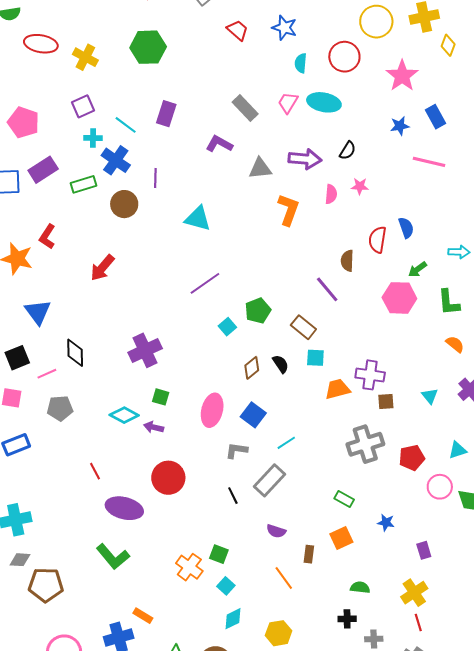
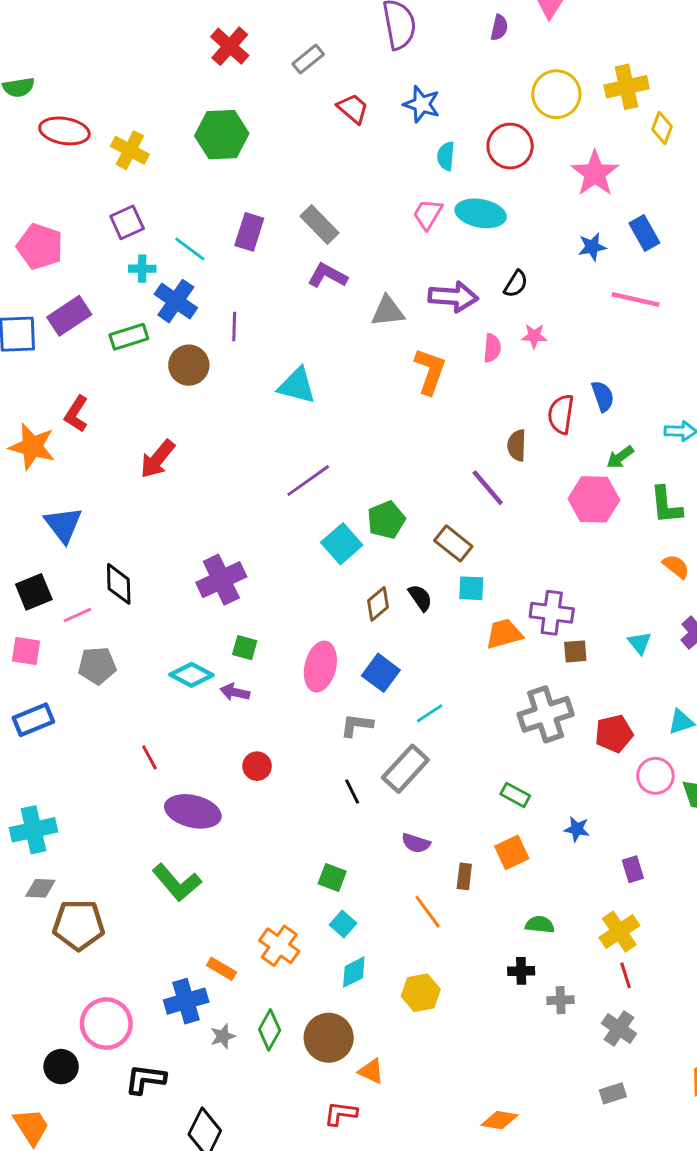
gray rectangle: (245, 108) -> (320, 225), moved
cyan square: (227, 327) -> (342, 544), size x1.5
red circle: (168, 478) -> (257, 766), size x0.6
orange cross: (189, 567) -> (279, 946), moved

